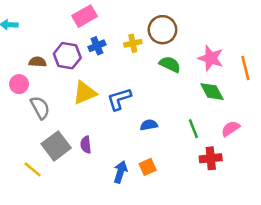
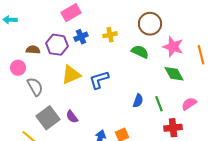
brown circle: (162, 30) -> (150, 24), moved
blue semicircle: (149, 125) -> (138, 101), moved, turned 120
purple semicircle: (86, 145) -> (72, 117), turned -32

